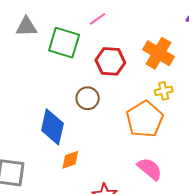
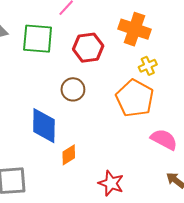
pink semicircle: (150, 169) -> (164, 139), moved

